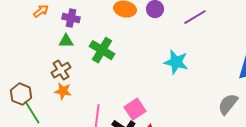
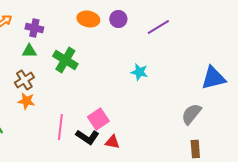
cyan star: (176, 62) -> (139, 72), size x0.7

